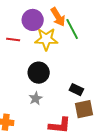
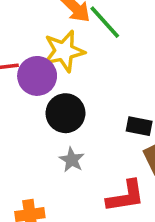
purple circle: (33, 20) -> (37, 76), moved

